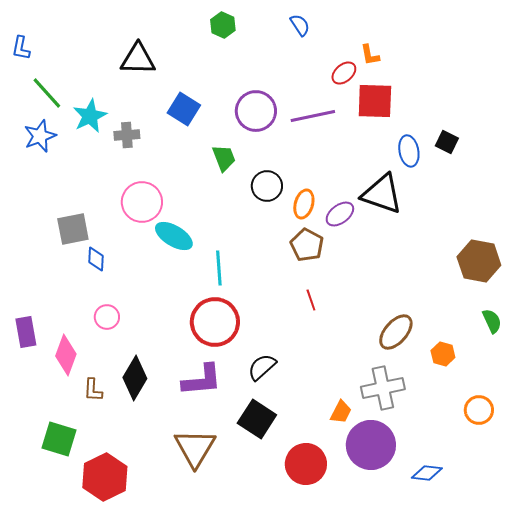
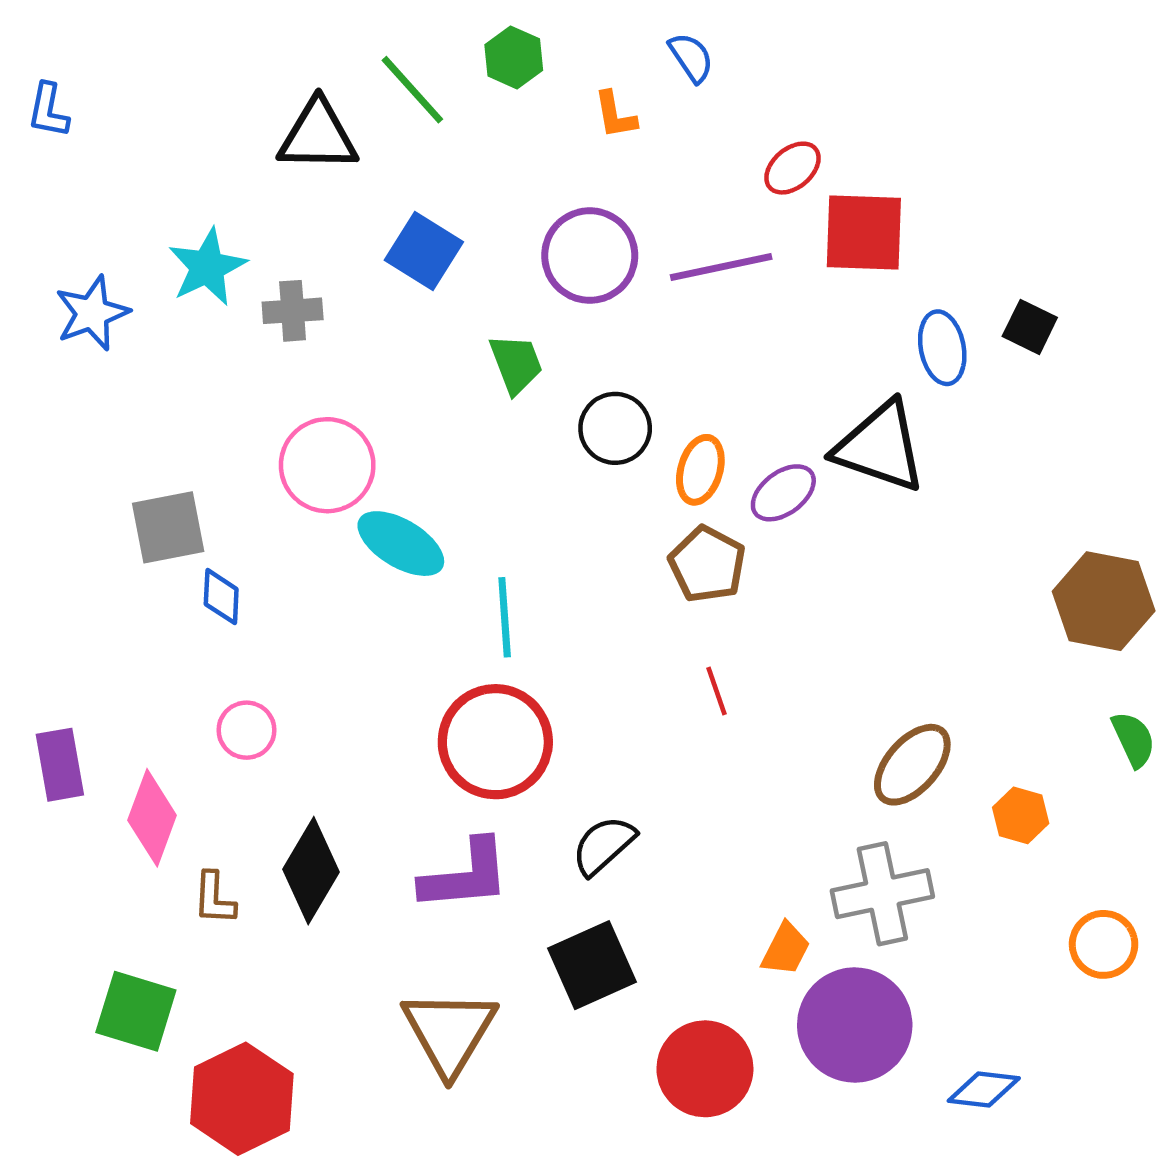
orange L-shape: (370, 55) -> (615, 115), moved
green line: (47, 93) -> (412, 90), moved
black square: (257, 419) -> (592, 965), turned 33

